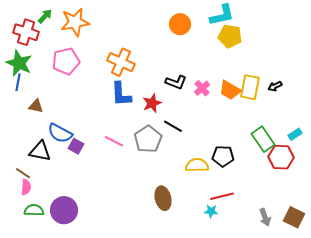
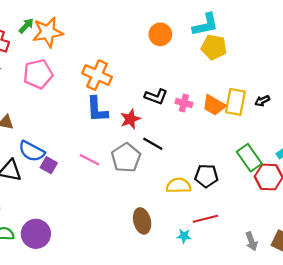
green arrow: (45, 16) -> (26, 26), moved
pink cross: (202, 88) -> (184, 103), turned -35
cyan star: (211, 211) -> (184, 236), moved

